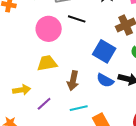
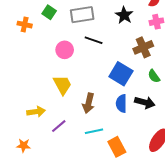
pink circle: (49, 29) -> (65, 50), size x0.7
yellow trapezoid: (47, 63) -> (62, 85), turned 70
blue semicircle: (105, 80) -> (121, 103), turned 60

